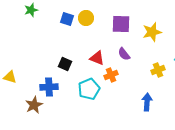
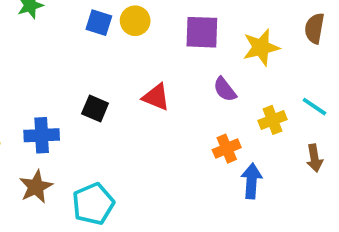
purple semicircle: (124, 54) -> (225, 89), moved
orange cross: (111, 75) -> (227, 149), moved
blue cross: (49, 87) -> (42, 135), moved
cyan pentagon: (89, 89) -> (93, 204), moved

